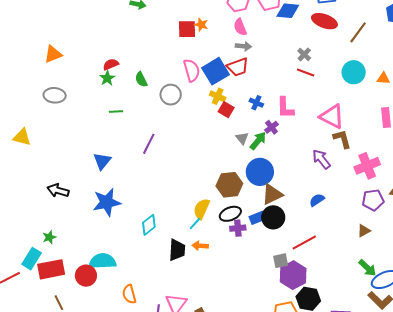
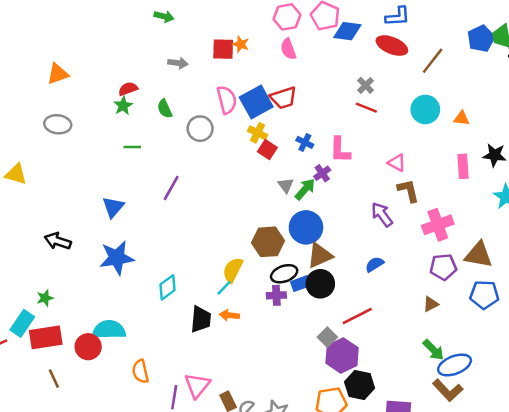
gray arrow: (243, 46) -> (178, 63), moved
pink triangle: (332, 116) -> (397, 163), size x0.6
black ellipse: (230, 214) -> (284, 274), moved
gray square: (281, 261) -> (327, 337), turned -35

